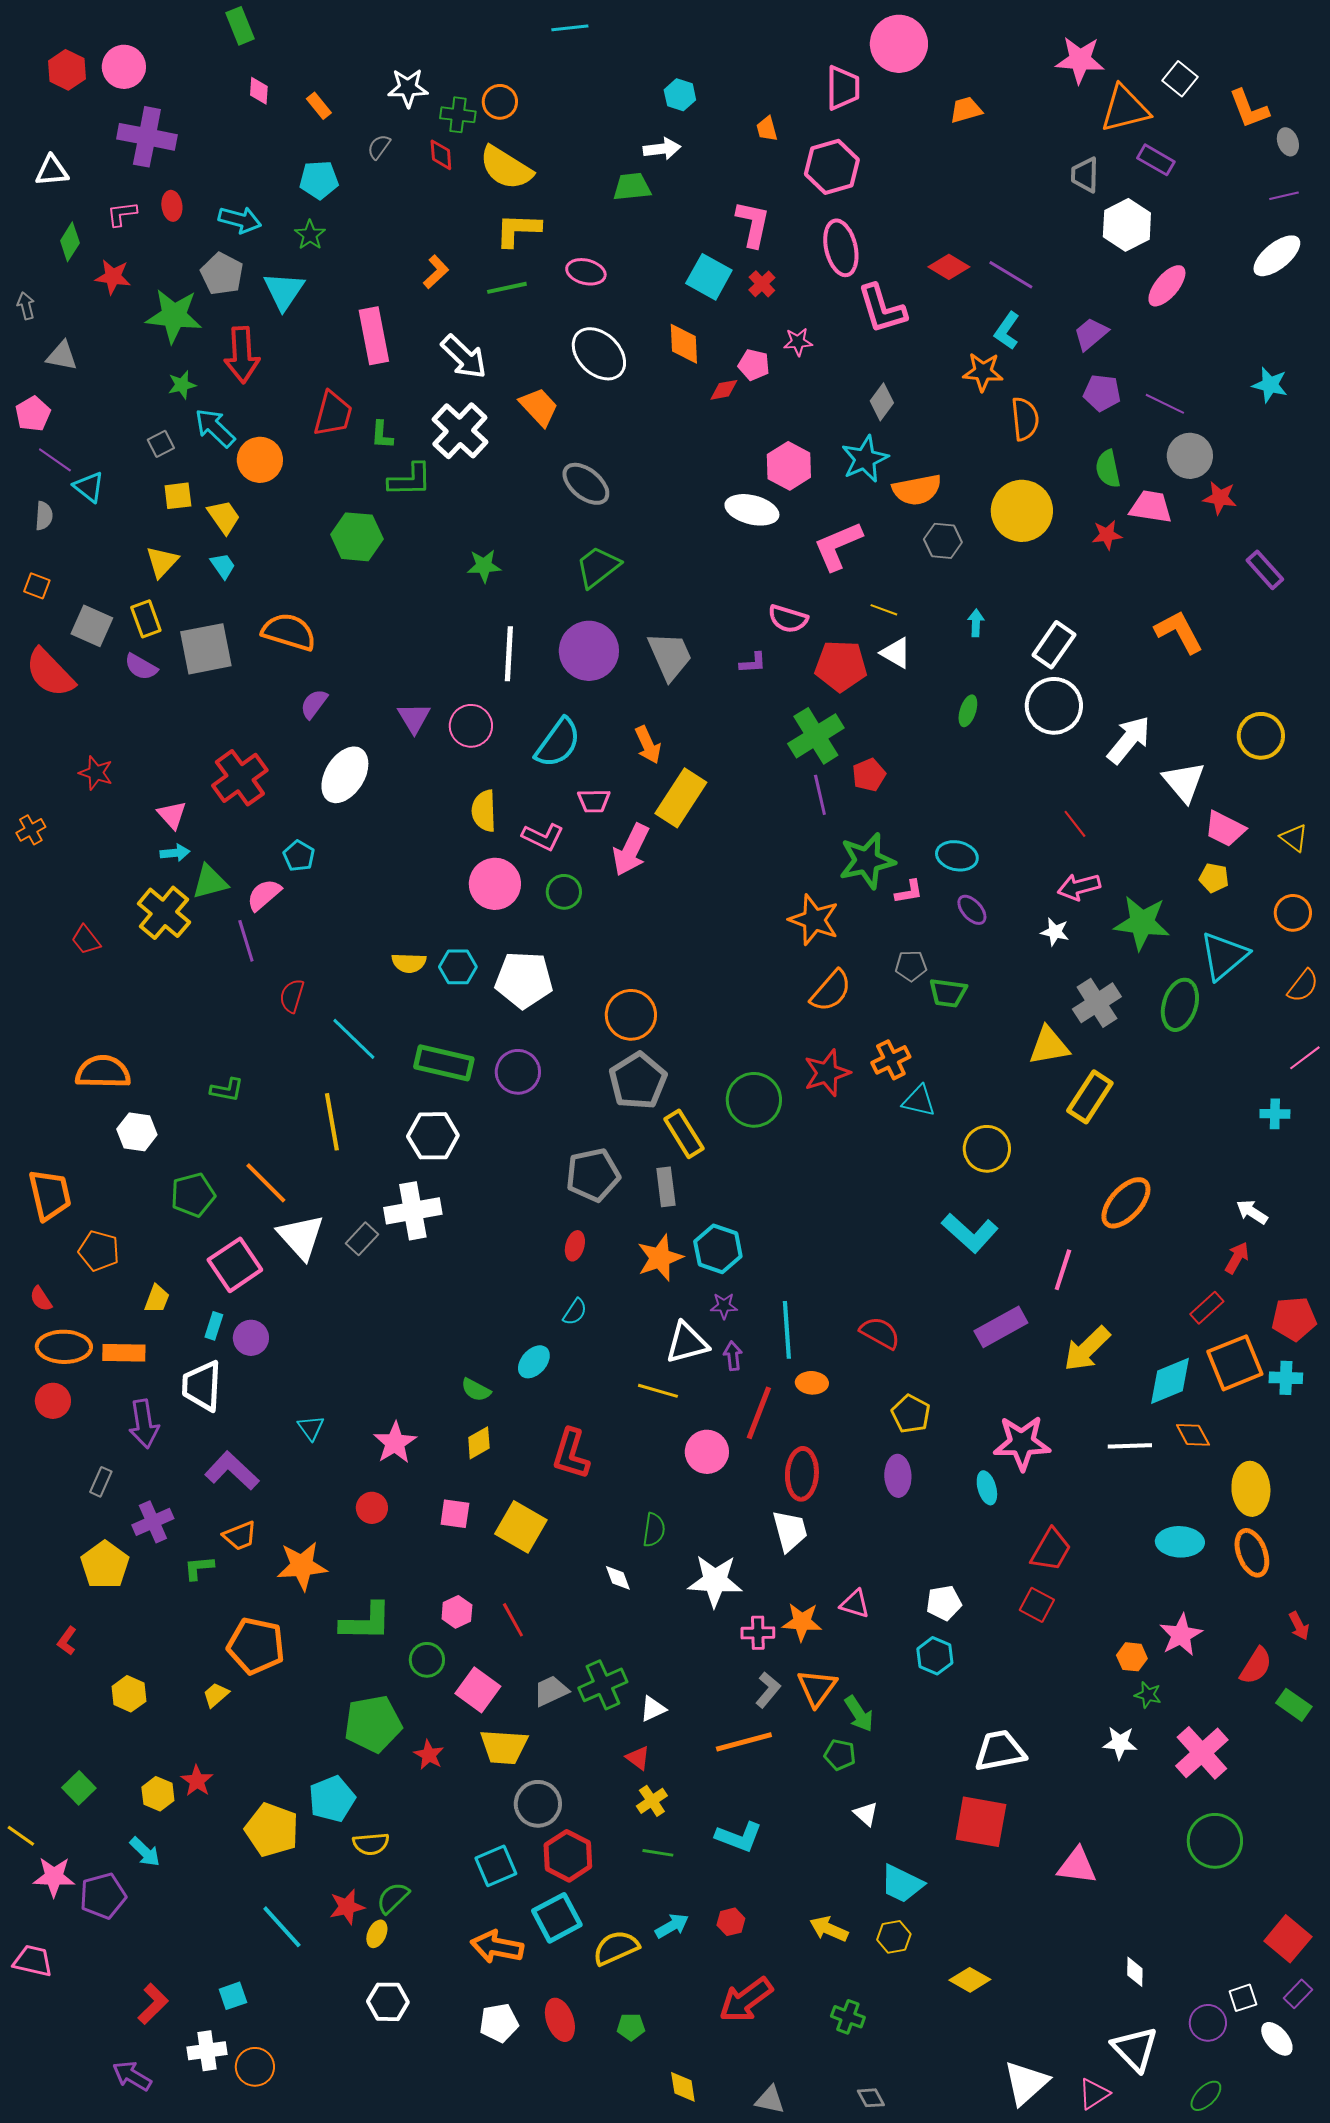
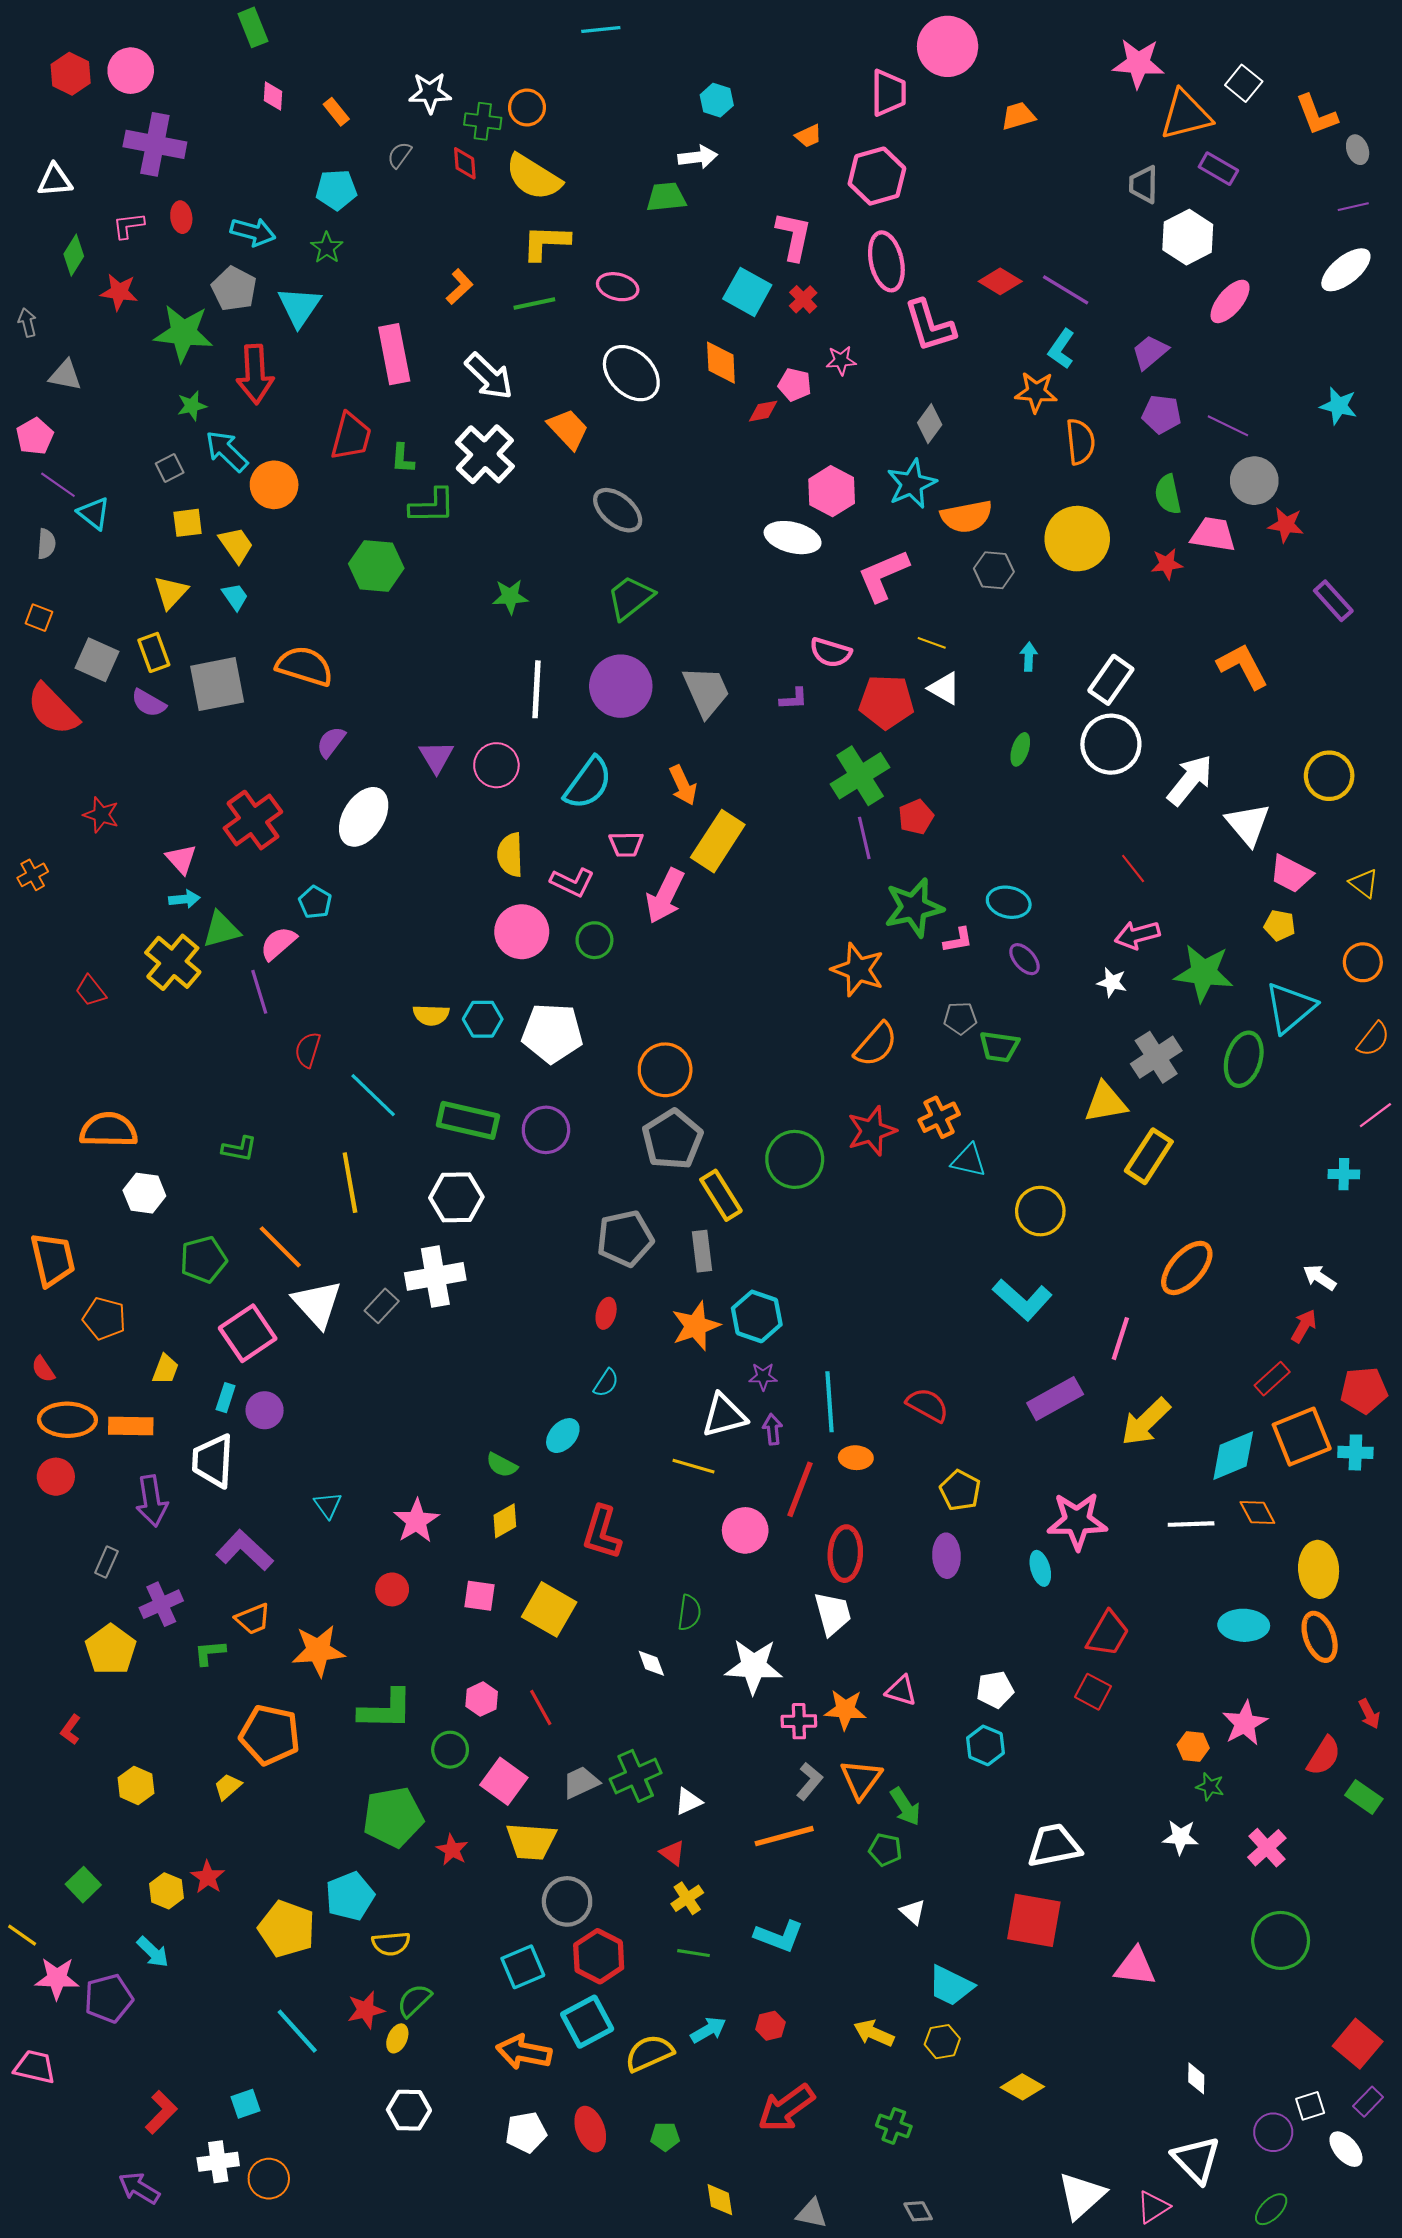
orange trapezoid: (767, 129) -> (808, 136), turned -100
pink cross: (1202, 1753) -> (1267, 1848), size x0.7

